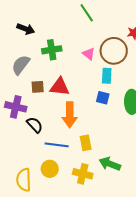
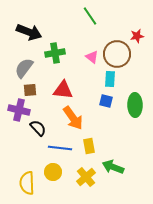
black arrow: (26, 29) -> (29, 32), size x1.4
brown square: (38, 87) -> (30, 90), moved
orange arrow: (70, 115) -> (73, 118), turned -35
yellow cross: (83, 174) -> (86, 177), turned 36

